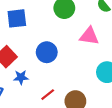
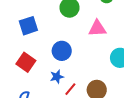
blue star: (21, 77) -> (57, 77), moved

